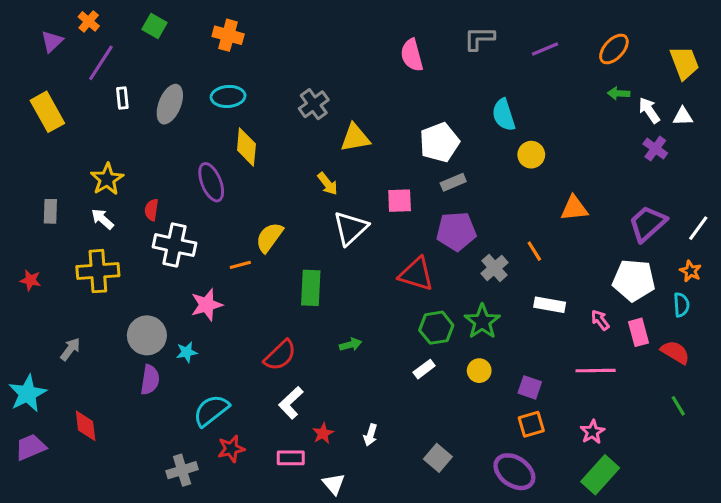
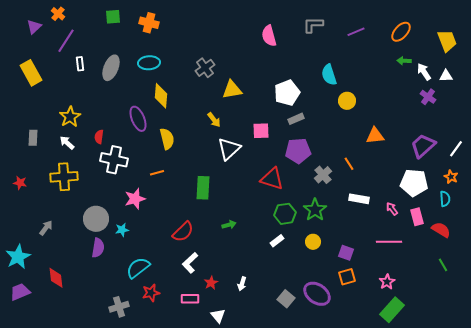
green square: (155, 26) -> (113, 17), moved, turned -35
yellow semicircle: (269, 237) -> (167, 139), moved, turned 130
purple ellipse: (514, 472) -> (317, 294), moved

